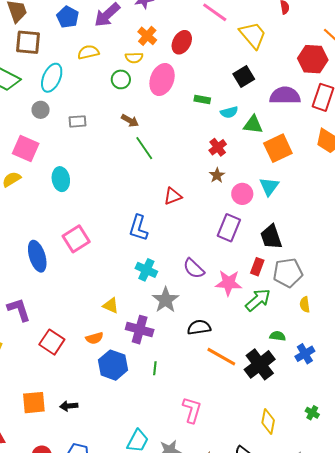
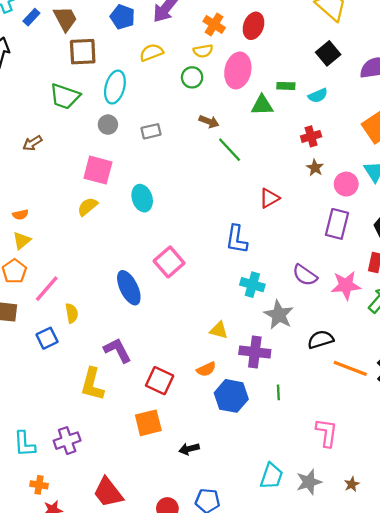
green triangle: (253, 125) -> (262, 105), moved
red cross: (218, 147) -> (311, 136), turned 30
orange square: (34, 403) -> (148, 423), moved

